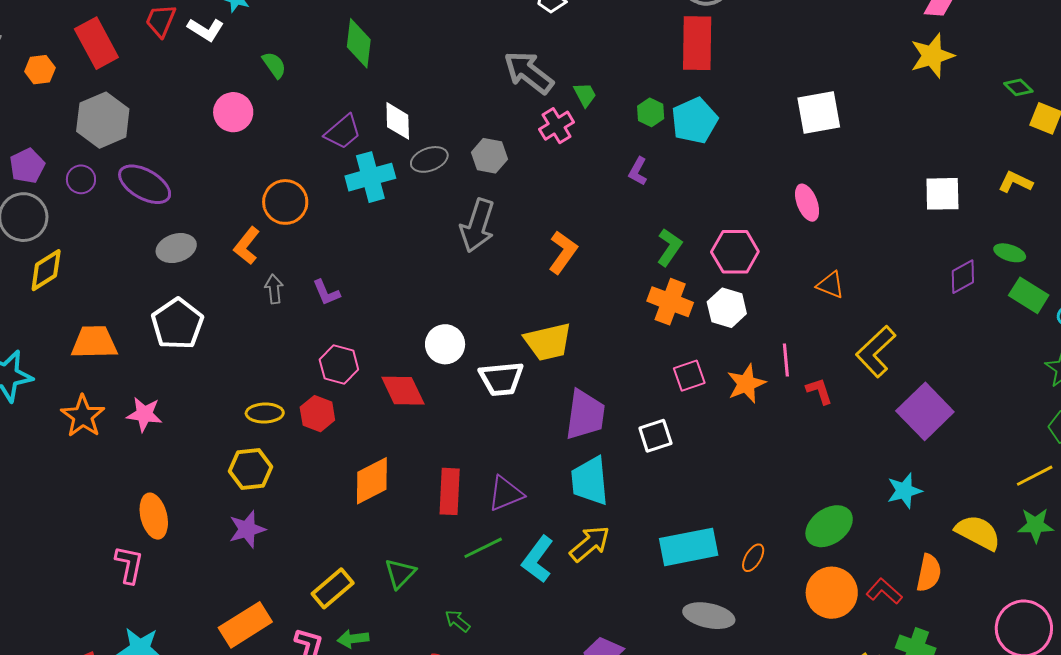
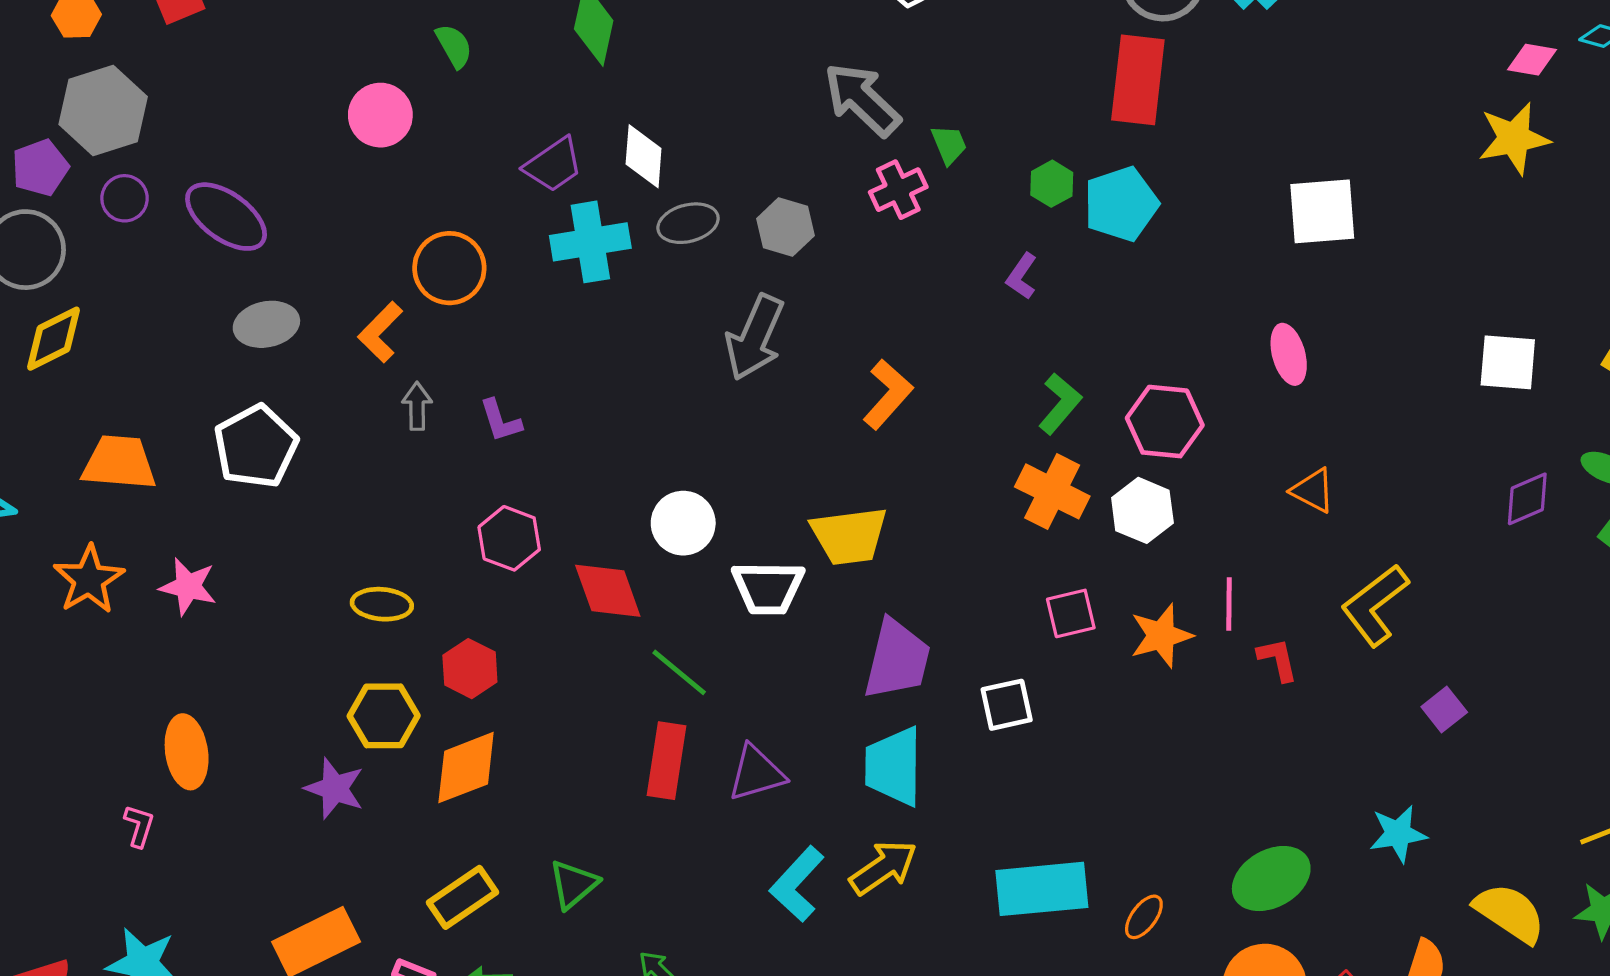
gray hexagon: (103, 120) -> (103, 111), moved
purple square: (925, 411) -> (1444, 710), size x0.5
red hexagon: (317, 414) -> (470, 669), moved
yellow hexagon: (250, 469) -> (384, 716), moved
orange diamond: (372, 481) -> (466, 768), moved
purple star: (247, 529) -> (335, 788), turned 30
green line: (483, 548) -> (679, 672), moved, turned 60
pink L-shape: (129, 565) -> (139, 826), size x0.7

